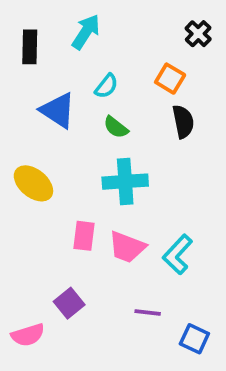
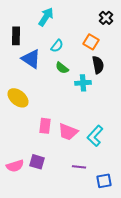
black rectangle: (30, 47) -> (16, 36), moved
cyan cross: (125, 182) -> (83, 83), moved, size x0.7
purple square: (69, 303) -> (37, 162), turned -35
pink semicircle: (28, 335) -> (15, 166), moved
blue square: (194, 339) -> (104, 181), turned -35

